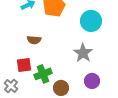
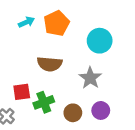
brown semicircle: (34, 40) -> (50, 64), moved, size x1.5
brown circle: (61, 88) -> (73, 113), moved

